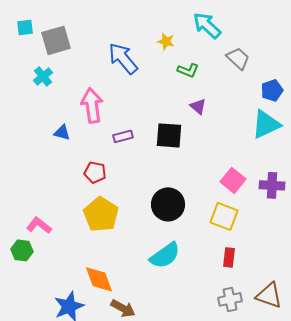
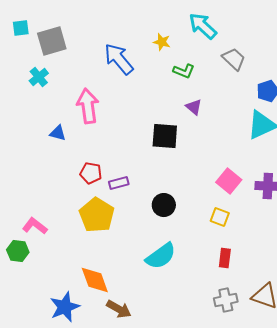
purple rectangle: (123, 136) -> (119, 183), moved
black circle: (168, 204) -> (164, 205), size x0.7
yellow square: (224, 216) -> (220, 217), size x0.7

